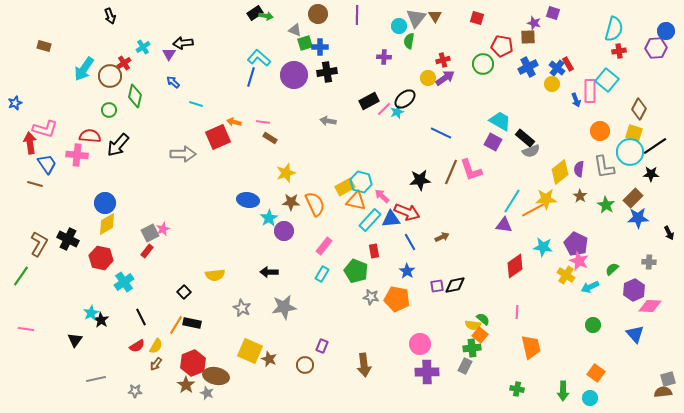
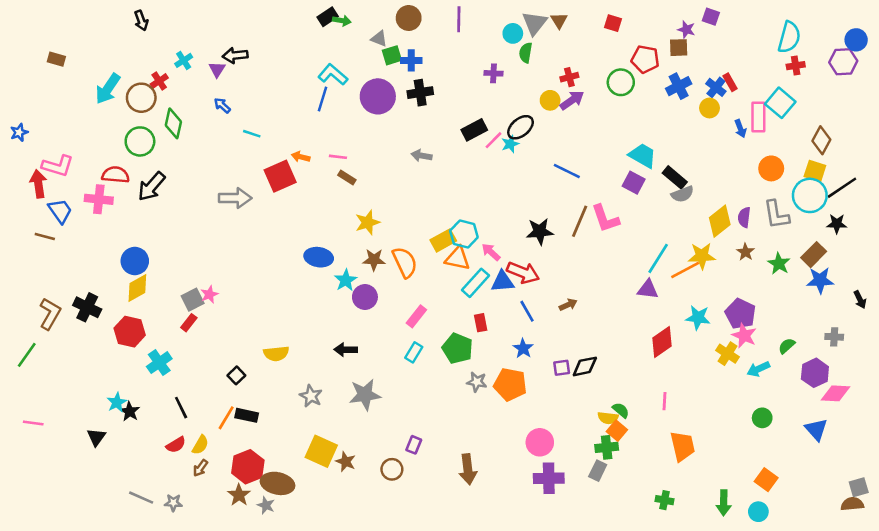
green circle: (109, 110) -> (140, 141), size x1.5
gray line: (96, 379) -> (141, 498), moved, turned 36

